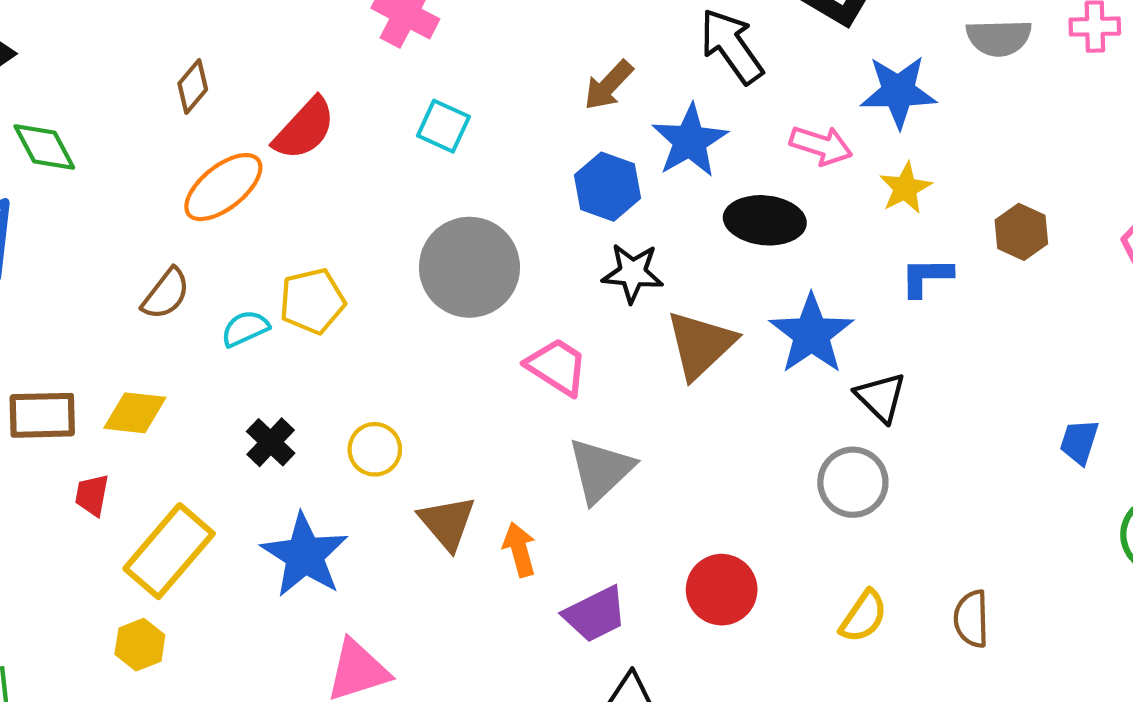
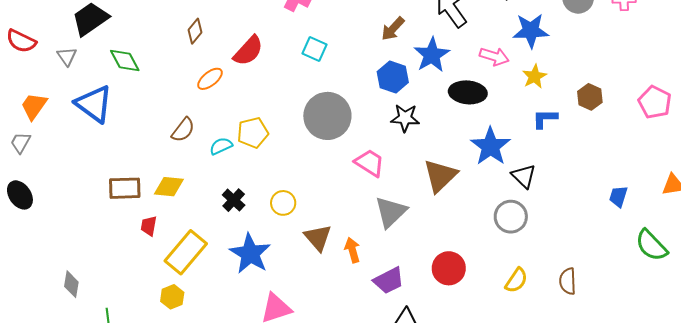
orange ellipse: (223, 187) -> (210, 79), size x0.7
brown triangle: (701, 345) -> (440, 176), moved

